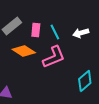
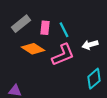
white arrow: (81, 33) -> (90, 45), moved

